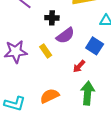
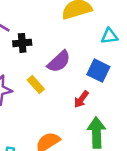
black cross: (52, 18) -> (22, 43), moved

